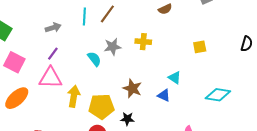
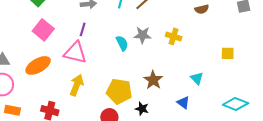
purple line: (53, 54) -> (83, 29), turned -32
blue triangle: (164, 95) -> (183, 103), moved
yellow arrow: (74, 96) -> (77, 85), moved

